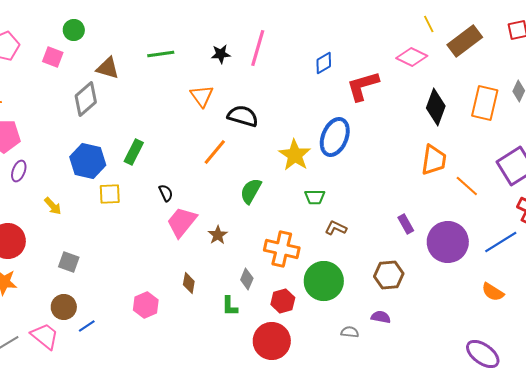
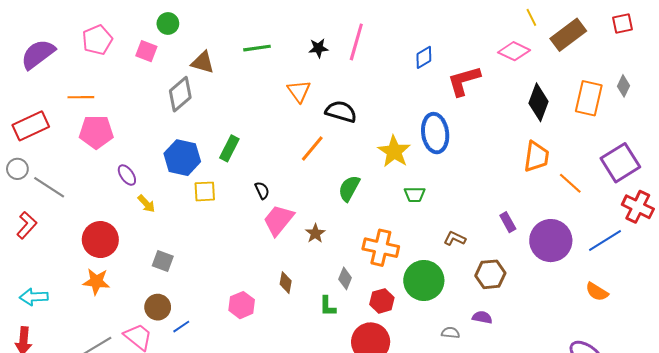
blue ellipse: (335, 137) -> (435, 133), turned -30
purple ellipse: (19, 171) -> (127, 175), moved, turned -55
brown L-shape: (336, 228) -> (455, 239), moved

